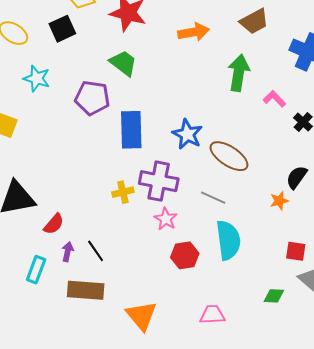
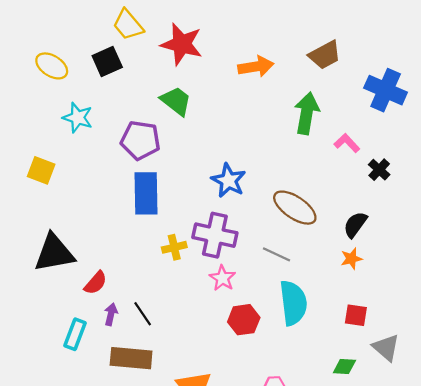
blue rectangle: (131, 130) -> (146, 193), moved
blue star: (187, 134) -> (229, 180), moved
black semicircle: (297, 177) -> (355, 225), moved
red square: (296, 251) -> (356, 315), moved

